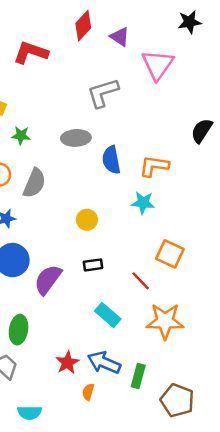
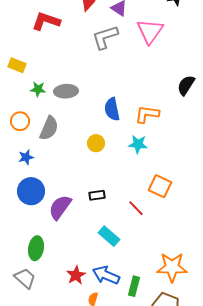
gray L-shape: (103, 93) -> (105, 37), moved
gray ellipse: (76, 138) -> (66, 91), moved
yellow circle: (87, 220) -> (96, 143), moved
orange star: (165, 321) -> (172, 267), moved

